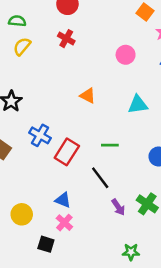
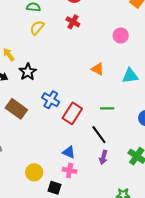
orange triangle: (88, 96) -> (98, 69), moved
purple arrow: (118, 207) -> (103, 157), moved, turned 48
yellow circle: (22, 214) -> (34, 172), moved
pink cross: (64, 223) -> (70, 170), turned -32

